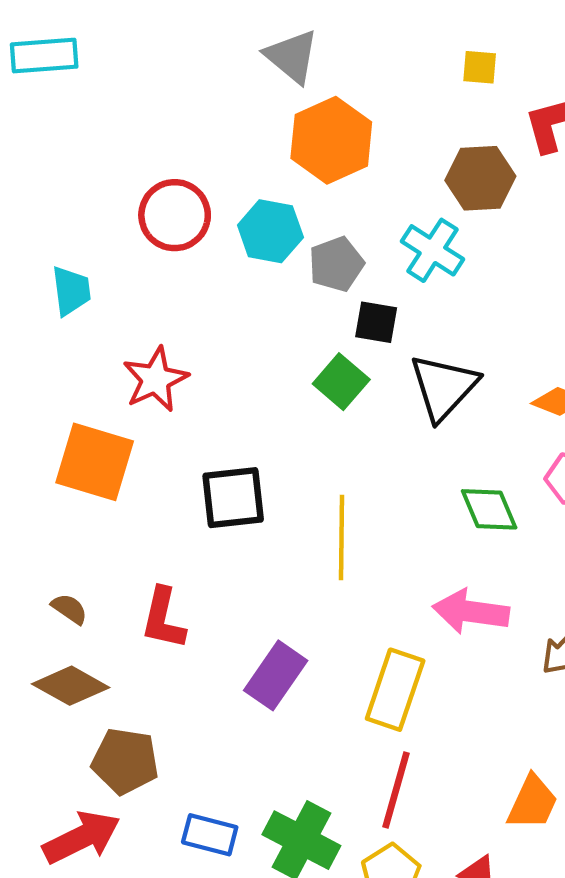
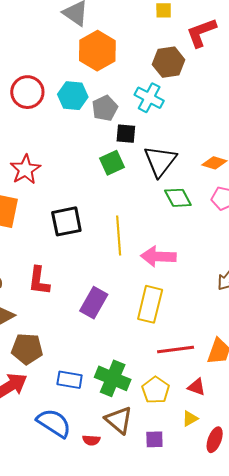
green square: (341, 382) -> (112, 163), turned 30
green diamond: (489, 509) -> (178, 198), moved
pink arrow: (471, 612) -> (158, 256), moved
red line: (396, 790) -> (176, 349), moved, turned 72

